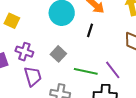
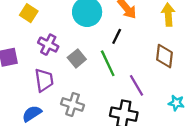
purple cross: (24, 52) -> (48, 45), moved
green line: (86, 71) -> (108, 63), moved, turned 45

